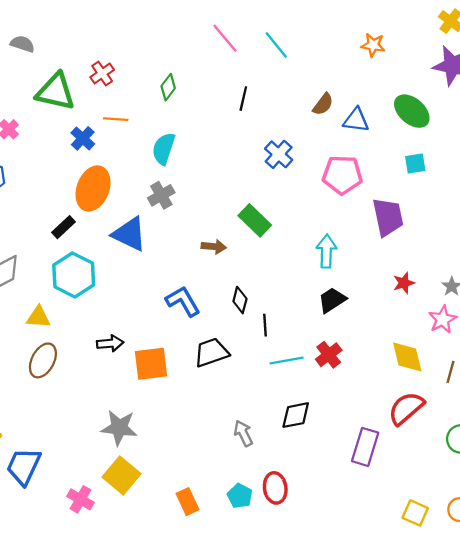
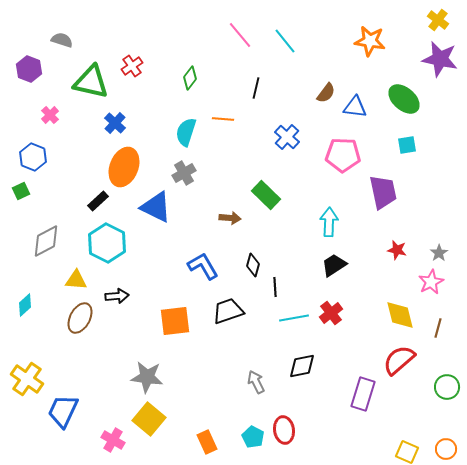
orange star: (373, 45) -> (370, 41), size x1.4
orange line: (116, 119) -> (223, 119), moved
red star: (404, 283) -> (397, 250), turned 30
black arrow: (110, 343) -> (117, 296), moved

